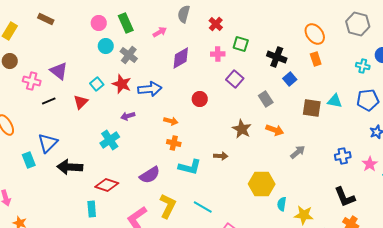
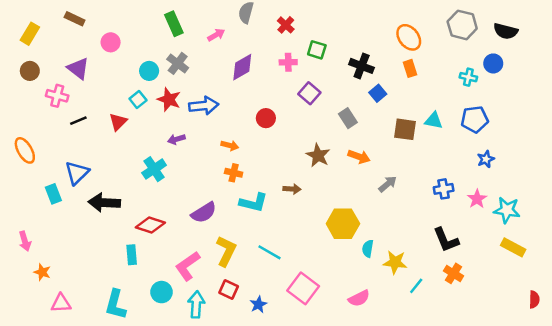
pink circle: (99, 23) -> (111, 42), moved
cyan circle: (106, 46) -> (149, 71), moved
purple triangle: (59, 71) -> (78, 68), moved

